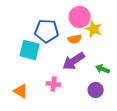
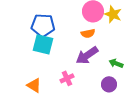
yellow star: (94, 29) -> (113, 14), moved
blue pentagon: (47, 31) -> (43, 25), moved
pink cross: (54, 84) -> (67, 78), turned -32

